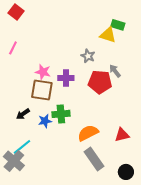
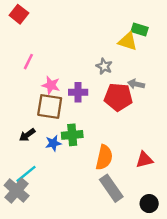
pink line: (13, 48) -> (28, 62), moved
gray arrow: (115, 71) -> (136, 84), turned -40
orange semicircle: (88, 133) -> (104, 157), turned 130

